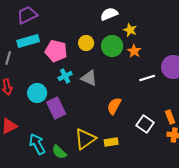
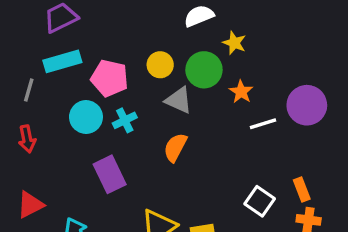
orange star: (134, 51) -> (241, 92), moved
gray triangle: (89, 78) -> (179, 100), moved
cyan circle: (37, 93) -> (86, 117), moved
orange semicircle: (114, 106) -> (175, 147), moved

